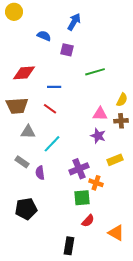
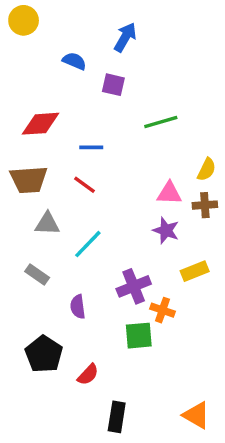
purple semicircle: (40, 173) -> (78, 307), moved
black pentagon: (26, 209) -> (44, 354), turned -30
red semicircle: (88, 221) -> (88, 375), moved
orange triangle: (116, 233) -> (196, 415), moved

